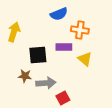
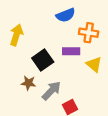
black square: (38, 55) -> (43, 60), turned -30
gray arrow: (46, 83) -> (51, 91), turned -42

